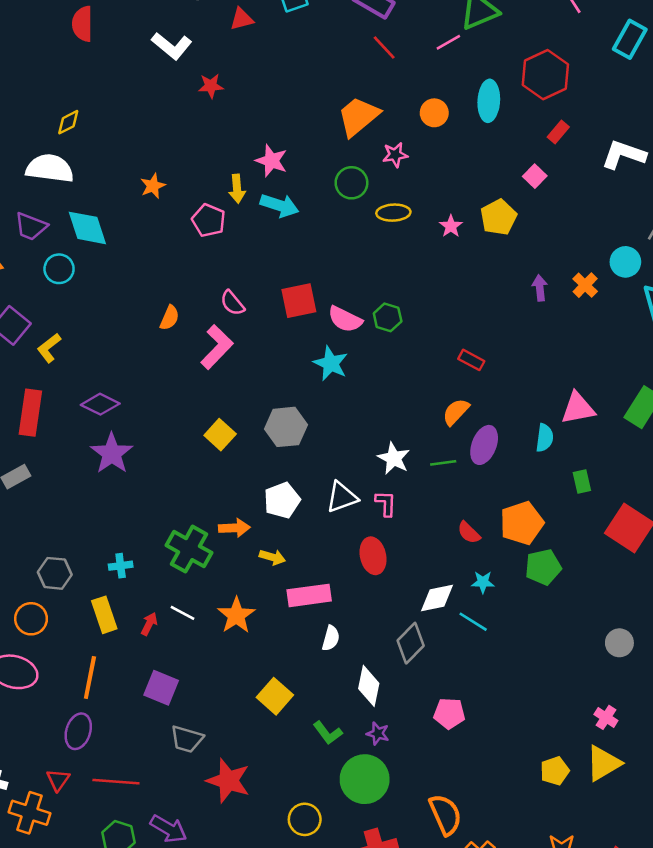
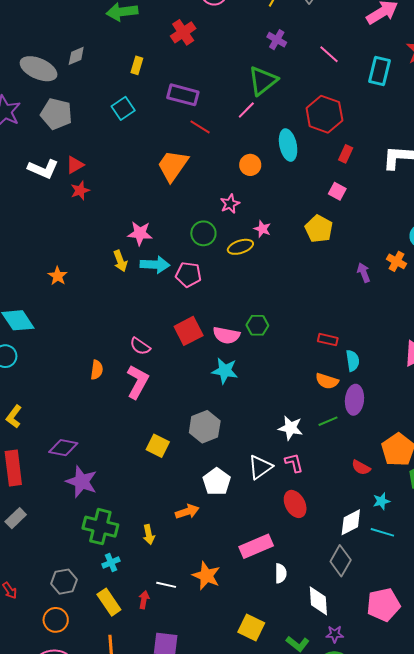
red triangle: (242, 19) -> (75, 165), moved
orange trapezoid: (358, 116) -> (173, 166), moved
pink pentagon: (209, 220) -> (188, 275), moved
pink star: (451, 226) -> (262, 229), moved
orange semicircle: (456, 412) -> (327, 381), turned -100
cyan semicircle: (545, 438) -> (353, 361), moved
green cross: (189, 549) -> (100, 527), moved
yellow arrow: (272, 557) -> (149, 535), moved, turned 78
pink pentagon: (449, 713) -> (383, 605), size x1.4

